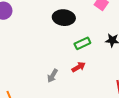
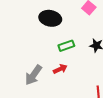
gray arrow: (52, 76) -> (33, 75), size x1.5

